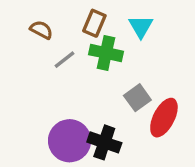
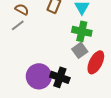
green cross: (106, 53) -> (82, 31), moved
gray line: (65, 60) -> (18, 25), moved

